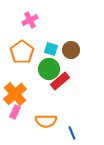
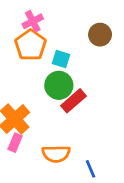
brown circle: (71, 50) -> (100, 35), moved
orange pentagon: (22, 52) -> (31, 45), moved

